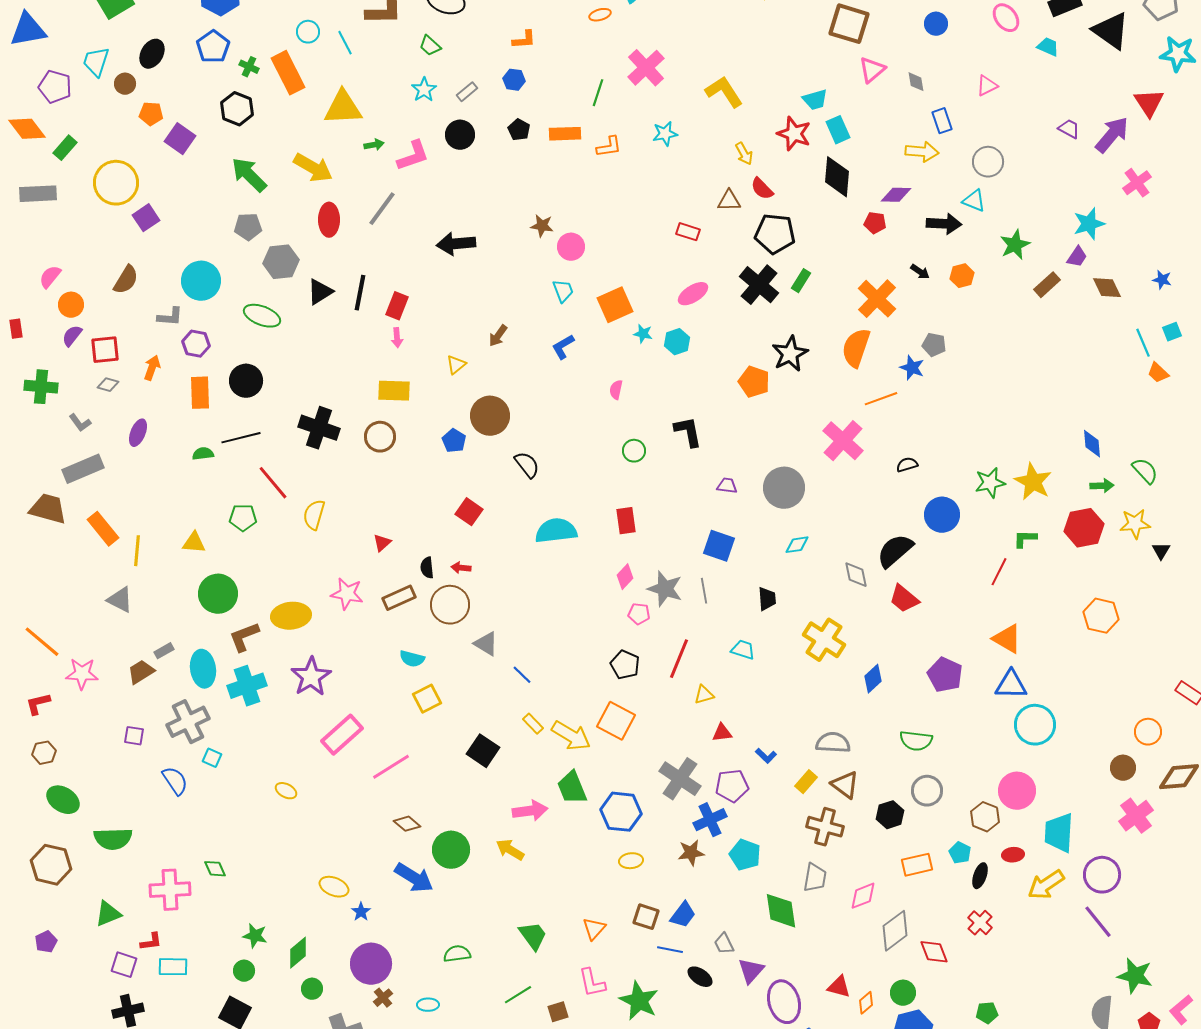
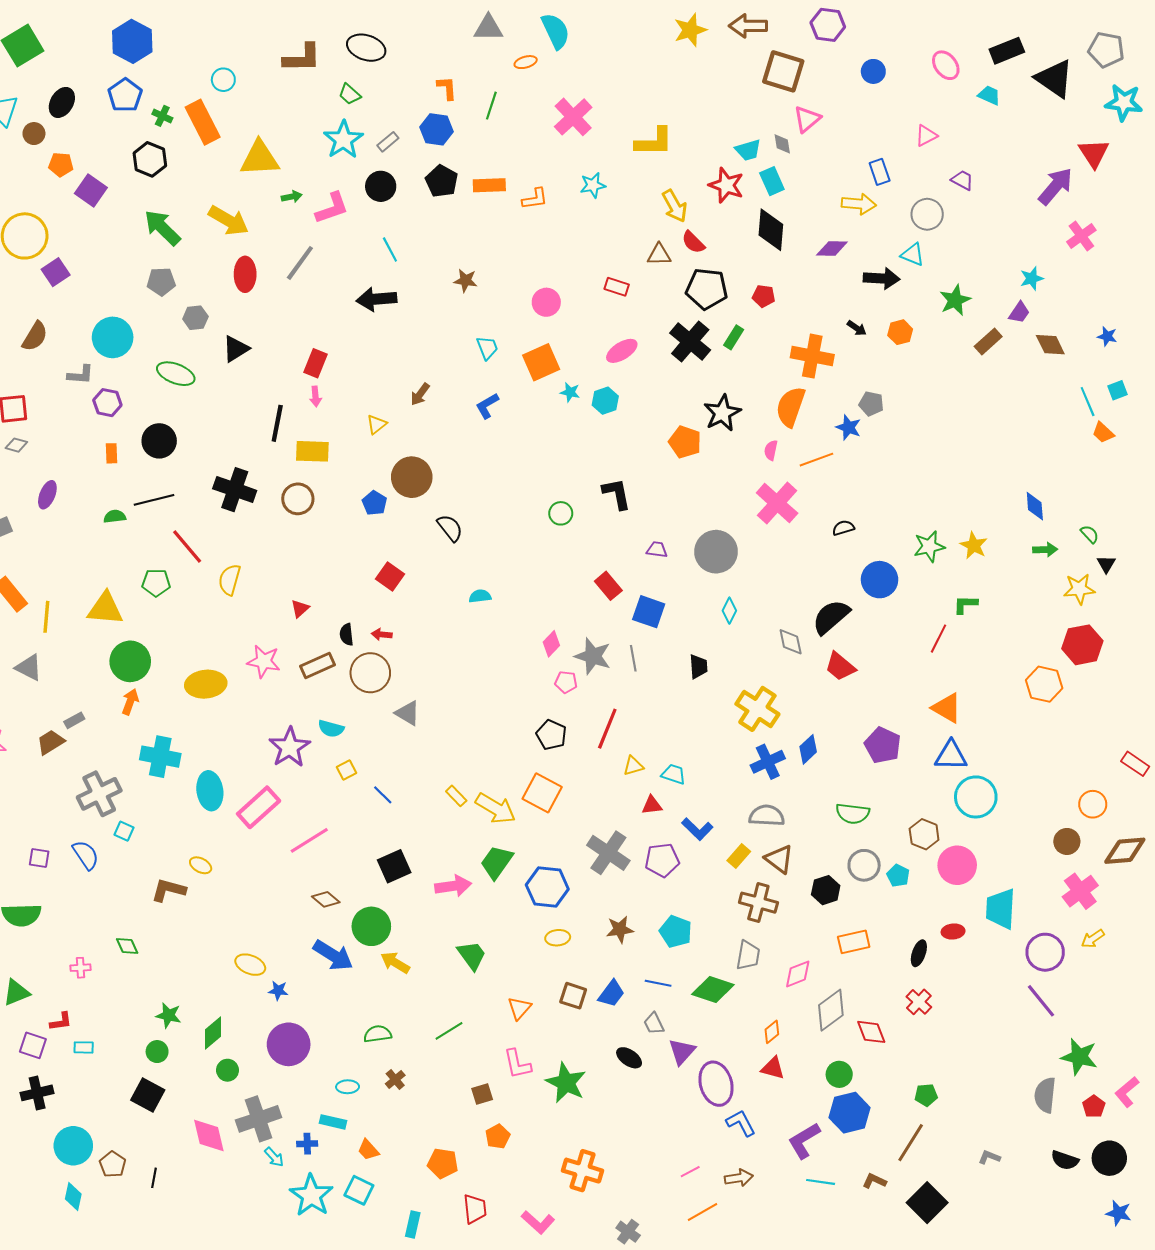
orange L-shape: (524, 40) -> (447, 88), turned -90
cyan line: (345, 43) -> (390, 249), moved
blue hexagon: (514, 80) -> (437, 129), size x1.4
gray diamond: (916, 82) -> (782, 144), moved
cyan star: (424, 90) -> (343, 140), size x1.5
yellow L-shape: (724, 92) -> (654, 142), turned 123
green line: (598, 93) -> (491, 106), moved
purple trapezoid: (1069, 129) -> (962, 180), moved
black pentagon: (519, 130) -> (442, 181), size x1.4
yellow arrow: (744, 154) -> (675, 206), size x1.4
red pentagon: (875, 223) -> (764, 296), moved
cyan star: (1089, 224) -> (1032, 278), size x0.7
pink circle: (571, 247) -> (546, 302), moved
gray hexagon: (281, 262) -> (195, 318), size x0.7
black line: (360, 293) -> (277, 423), moved
orange cross: (877, 299) -> (812, 356), turned -33
orange arrow: (152, 368) -> (130, 702), moved
pink semicircle: (616, 390) -> (771, 450), moved
orange rectangle: (200, 393) -> (112, 453), size x0.6
green semicircle: (1145, 471) -> (1090, 534), size x0.7
yellow star: (1033, 482) -> (974, 545), size x0.7
red rectangle: (626, 521) -> (608, 586), moved, turned -32
red hexagon: (1084, 528) -> (1082, 645), moved
cyan semicircle: (556, 531) -> (480, 596), size x0.5
yellow triangle: (194, 543) -> (105, 609), size x1.5
cyan diamond: (797, 545) -> (729, 611), turned -55
black triangle: (1161, 551) -> (1106, 564), moved
brown L-shape: (244, 637) -> (168, 890), moved, turned 36
cyan trapezoid: (743, 650) -> (674, 774), moved
cyan ellipse: (203, 669) -> (210, 791), moved
blue line: (522, 675) -> (383, 795), moved
purple star: (311, 677) -> (290, 747), moved
cyan cross: (247, 686) -> (160, 757), turned 30
yellow square: (427, 699) -> (347, 770), size x0.7
purple square: (134, 736) -> (39, 858), moved
black square: (483, 751) -> (394, 866), moved, turned 32
blue L-shape: (766, 756) -> (697, 829), size x1.4
green trapezoid: (572, 788) -> (497, 862), turned 57
brown hexagon: (985, 817) -> (924, 834), moved
blue cross: (710, 820) -> (768, 762), moved
yellow arrow: (510, 850) -> (395, 963), moved
cyan pentagon: (960, 853) -> (898, 876), moved
yellow arrow: (1046, 885) -> (1093, 939), moved, size x0.6
pink cross: (170, 890) -> (81, 968), size x0.5
green diamond: (781, 911) -> (713, 989), turned -63
blue star: (361, 912) -> (278, 990), turned -30
green trapezoid: (533, 936) -> (472, 955), moved
blue line: (670, 950) -> (658, 983), moved
cyan rectangle: (173, 967) -> (84, 1047), size x0.7
green line: (518, 995) -> (449, 1031), moved
brown cross: (383, 998) -> (395, 1080), moved
orange diamond: (866, 1003) -> (772, 1032), moved

